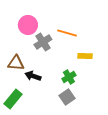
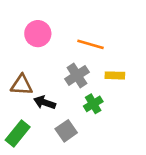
gray cross: (43, 42) -> (77, 75), moved
gray square: (67, 97) -> (66, 131), moved

